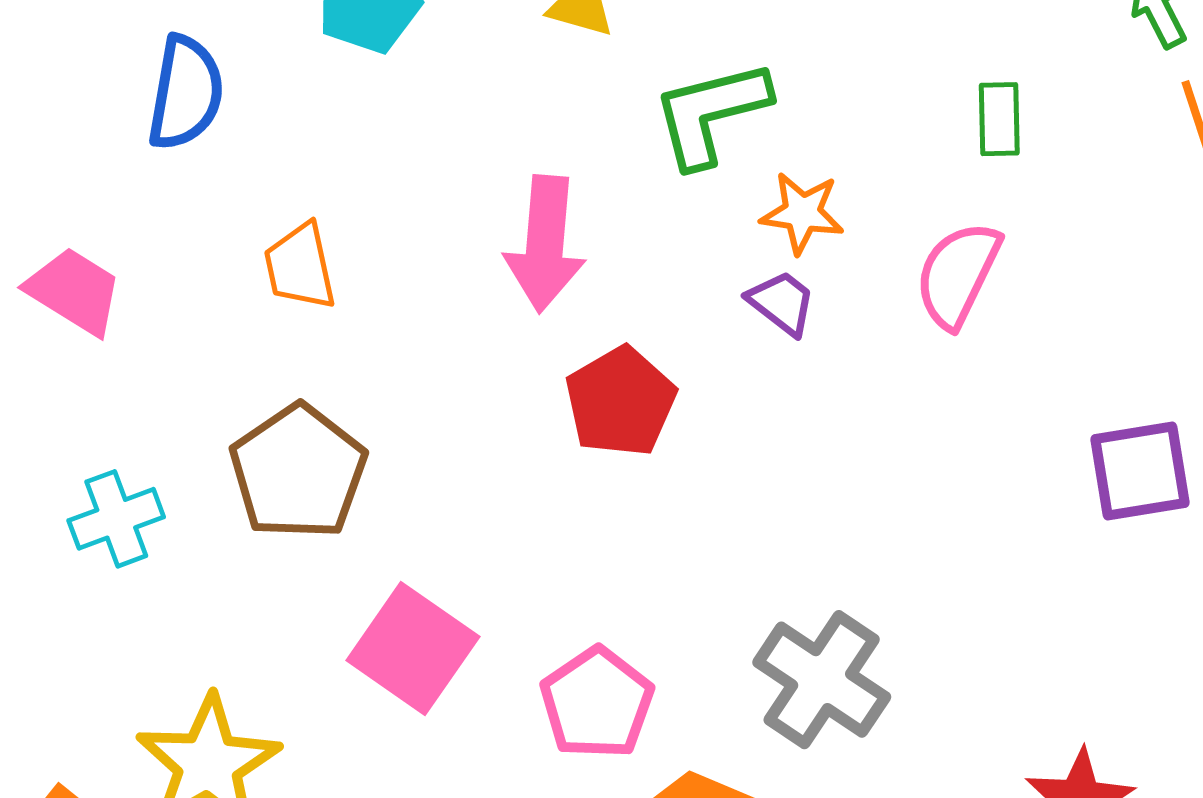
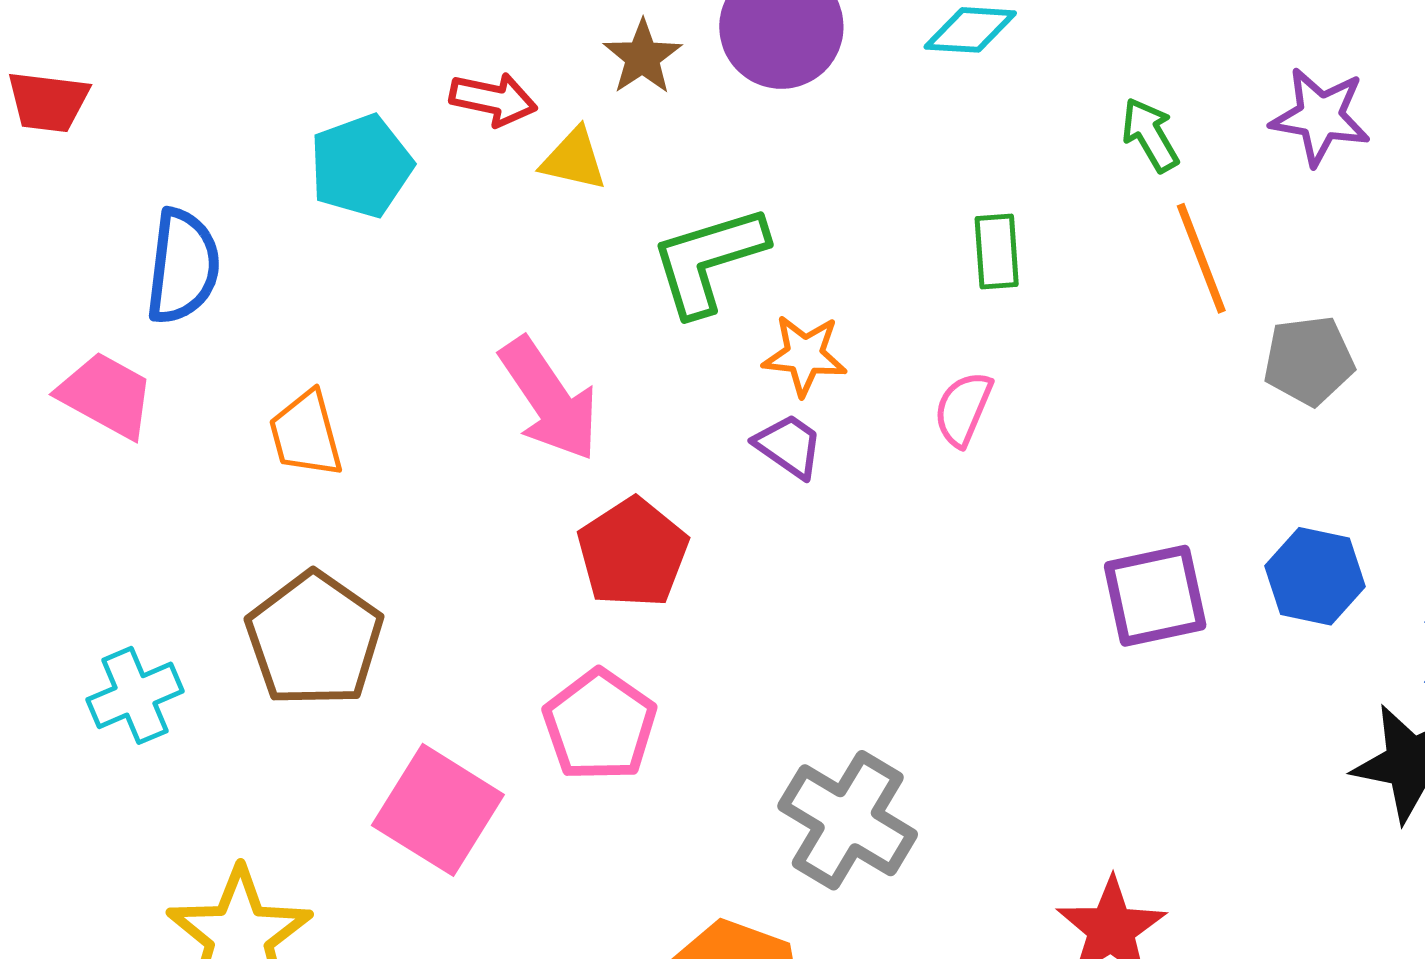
pink arrow: (545, 244) -> (549, 399), turned -36
pink semicircle: (958, 274) -> (963, 409), size x0.7
pink trapezoid: (74, 291) -> (106, 395), moved
pink pentagon: (597, 703) -> (600, 725), moved

